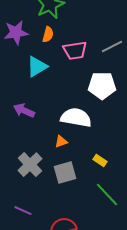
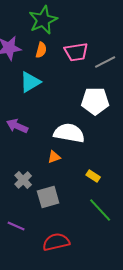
pink trapezoid: (75, 51) -> (76, 52), moved
gray cross: (30, 165) -> (23, 180), size x0.7
gray square: (65, 173) -> (48, 197), moved

